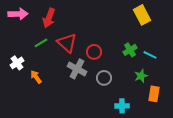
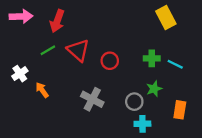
green cross: (130, 50) -> (152, 58), turned 32
gray cross: (77, 69) -> (92, 99), moved
green star: (141, 76) -> (154, 89), moved
gray circle: (104, 78) -> (134, 102), moved

